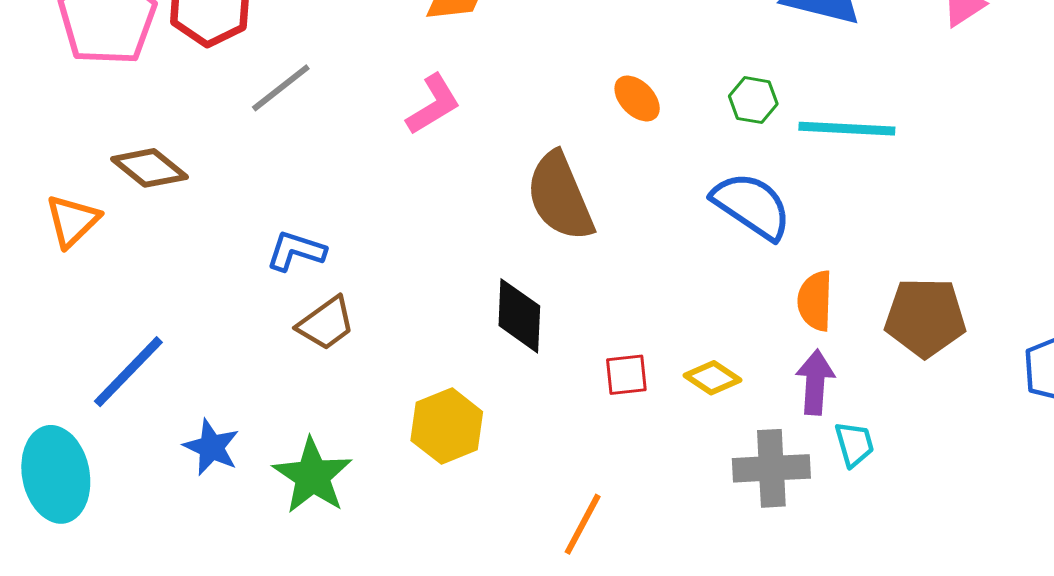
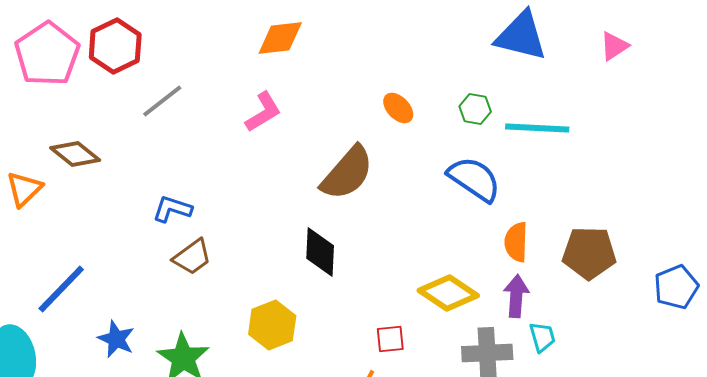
brown semicircle: (560, 197) -> (347, 173), turned -116
red square: (626, 375) -> (390, 339), moved
yellow diamond: (712, 378) -> (448, 293), size x1.6

